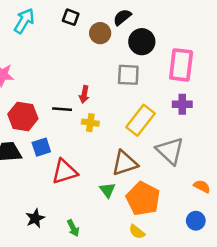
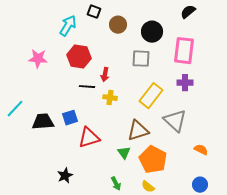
black semicircle: (122, 17) -> (188, 12), moved
cyan arrow: (24, 21) -> (68, 26), moved
red hexagon: (23, 116) -> (79, 57), moved
blue circle: (196, 221) -> (200, 185), moved
green arrow: (73, 228) -> (116, 184), moved

